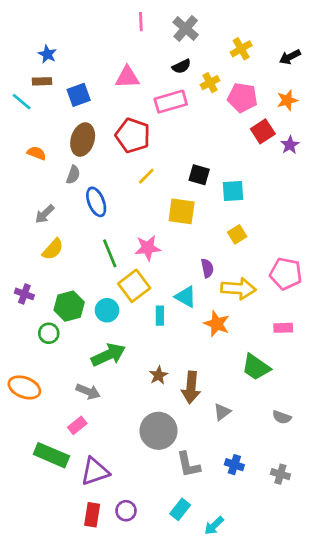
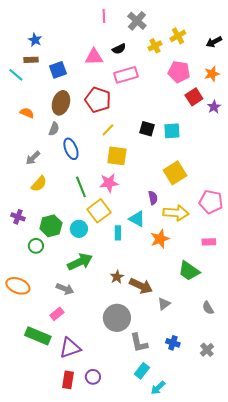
black semicircle: (182, 66) -> (119, 49), moved
yellow cross: (210, 83) -> (155, 46), moved
cyan square: (233, 191) -> (172, 131), moved
yellow square: (182, 211) -> (117, 156), moved
yellow square: (237, 234) -> (175, 173), size x1.6
orange star: (217, 324) -> (160, 239), turned 30
brown arrow: (191, 387) -> (141, 286), turned -70
gray semicircle: (282, 417) -> (208, 308), turned 40
gray cross: (280, 474) -> (207, 350), turned 32
cyan rectangle: (180, 509) -> (142, 371), moved

